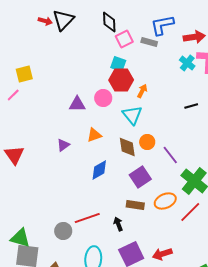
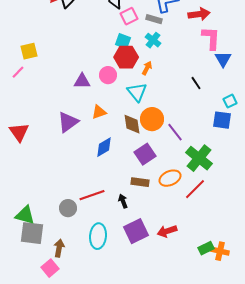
cyan cross: (187, 63) -> (153, 40), moved
black line: (191, 106) -> (196, 83), turned 72
orange circle: (147, 142) -> (152, 119), size x1.5
purple triangle: (63, 145) -> (68, 122), size x1.6

